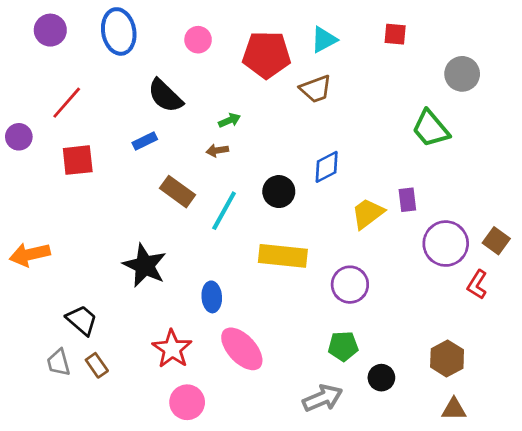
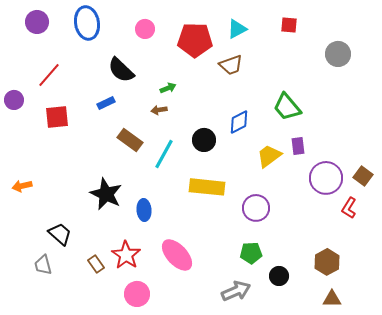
green trapezoid: (431, 129) -> (287, 107), moved
orange arrow: (30, 254) -> (22, 186), size x0.7
blue ellipse: (212, 297) -> (144, 210), moved
brown rectangle: (97, 365) -> (96, 264), moved

